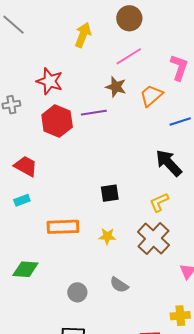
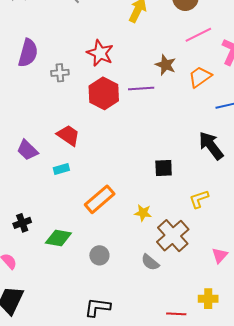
pink line: (129, 56) -> (198, 35), moved
black square: (110, 193) -> (164, 168), moved
yellow L-shape: (159, 202) -> (199, 199), moved
orange rectangle: (63, 227) -> (100, 199), turned -44
brown cross: (153, 239) -> (173, 236), moved
gray circle: (77, 292) -> (99, 255), moved

